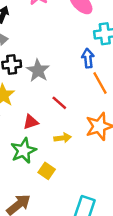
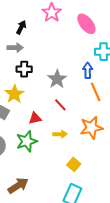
gray star: (38, 70) -> (57, 79), moved
yellow square: (47, 171) -> (74, 164), moved

